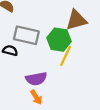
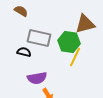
purple semicircle: (36, 79) -> (37, 78), moved

